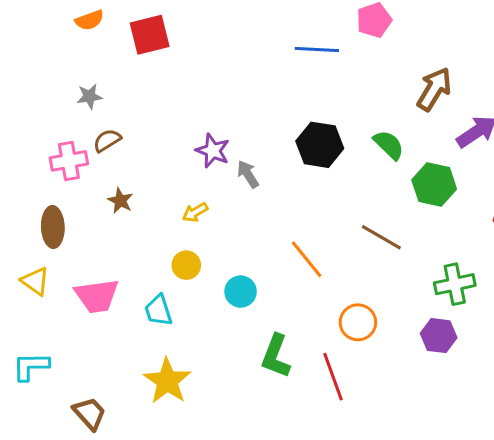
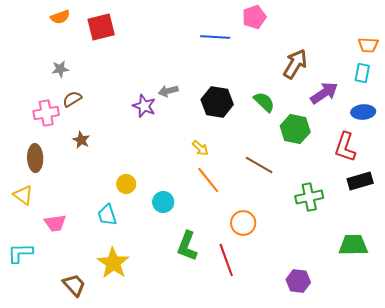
gray arrow: (248, 174) -> (168, 91), moved, turned -72
yellow arrow: (195, 212) -> (200, 148), moved, turned -108
pink trapezoid: (97, 296) -> (55, 223), moved, size x0.7
purple hexagon: (439, 336) -> (298, 281), moved
brown trapezoid: (89, 413) -> (74, 285), moved

